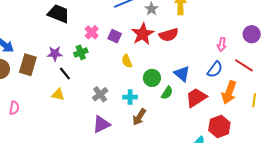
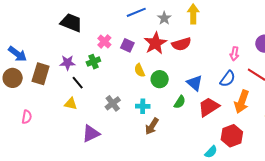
green circle: (152, 78) -> (160, 79), moved
purple triangle: (101, 124) -> (91, 134), moved

